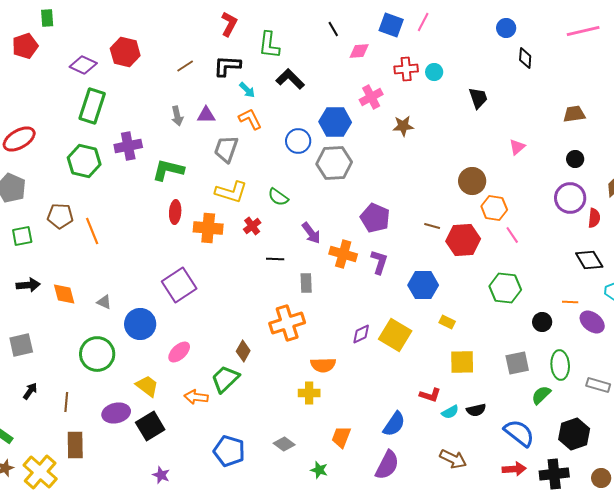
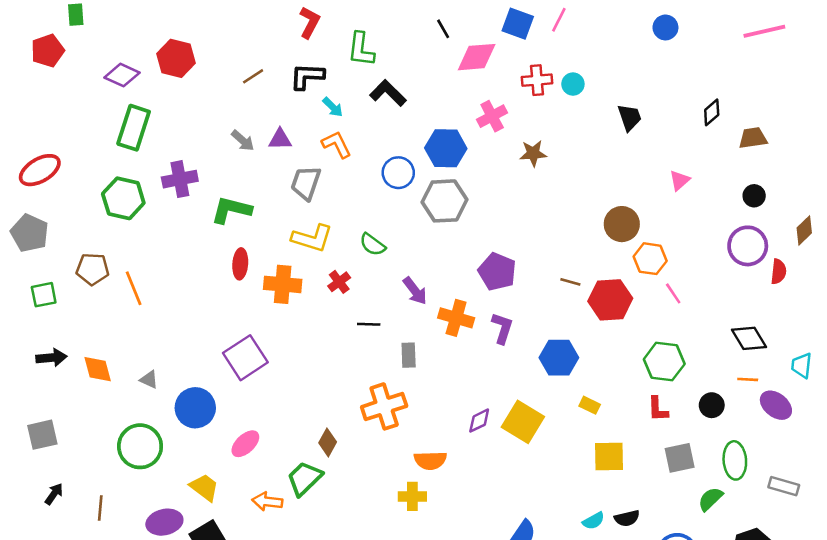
pink diamond: (359, 51) -> (477, 57), size x1.5
black diamond: (525, 58) -> (712, 112), moved, turned 45
gray arrow: (177, 116) -> (243, 141), turned -36
black diamond: (589, 260) -> (749, 338), moved
red L-shape: (430, 395) -> (658, 409), moved, turned 70

